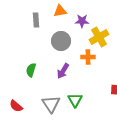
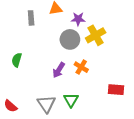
gray circle: (61, 41) -> (70, 39), moved
orange cross: (88, 57) -> (81, 67), moved, turned 32
green semicircle: (31, 70) -> (17, 60), moved

